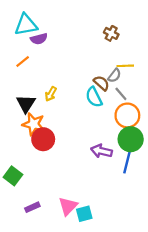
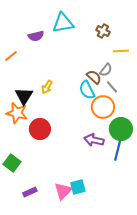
cyan triangle: (26, 25) -> (63, 23), moved
orange line: (23, 61) -> (11, 56), moved
yellow line: (125, 66) -> (121, 51), moved
orange circle: (127, 115) -> (103, 107), moved
orange star: (33, 124) -> (17, 113), moved
cyan square: (84, 214) -> (78, 187), moved

